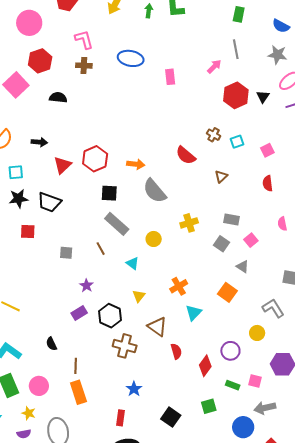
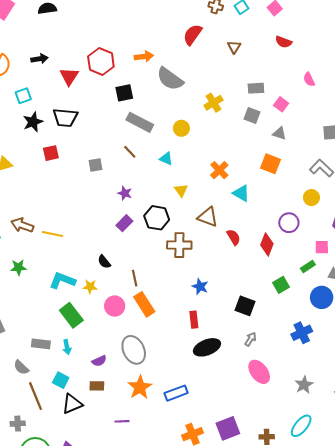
red semicircle: (186, 155) -> (193, 35), turned 100
red semicircle: (268, 183) -> (284, 42), turned -49
cyan triangle: (194, 313) -> (241, 193), turned -30
green rectangle: (233, 385) -> (308, 267), moved, turned -40
pink circle: (39, 386) -> (115, 306), moved
yellow star: (29, 413) -> (90, 287), moved

